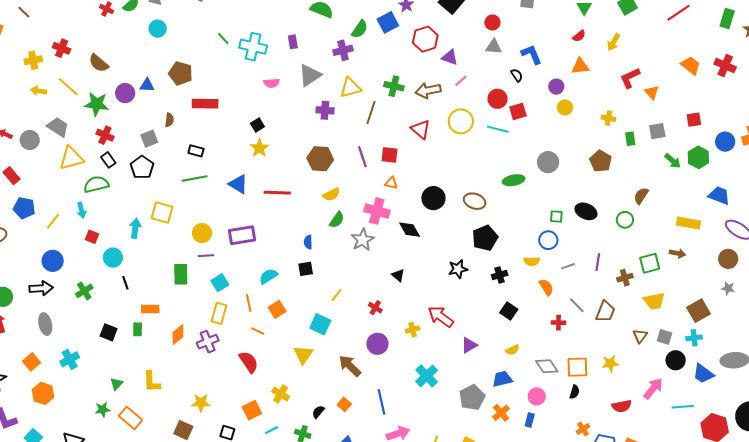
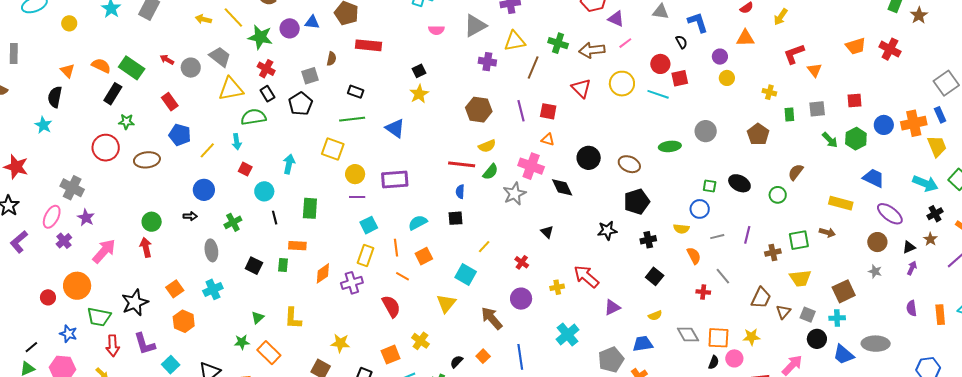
orange trapezoid: (691, 65) -> (856, 46), turned 120
red line: (277, 193) -> (462, 164), moved
yellow square: (162, 213) -> (333, 149), moved
green rectangle: (181, 274) -> (310, 208), moved
black arrow: (41, 288) -> (190, 216), size x0.6
brown trapezoid: (605, 312) -> (761, 298), moved
gray ellipse: (45, 324) -> (211, 250), moved
pink circle: (537, 396) -> (734, 358), moved

